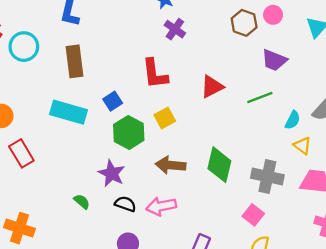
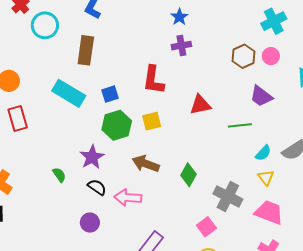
purple cross: (175, 29) -> (181, 46), turned 30
green diamond: (219, 165) -> (189, 175), size x0.7

